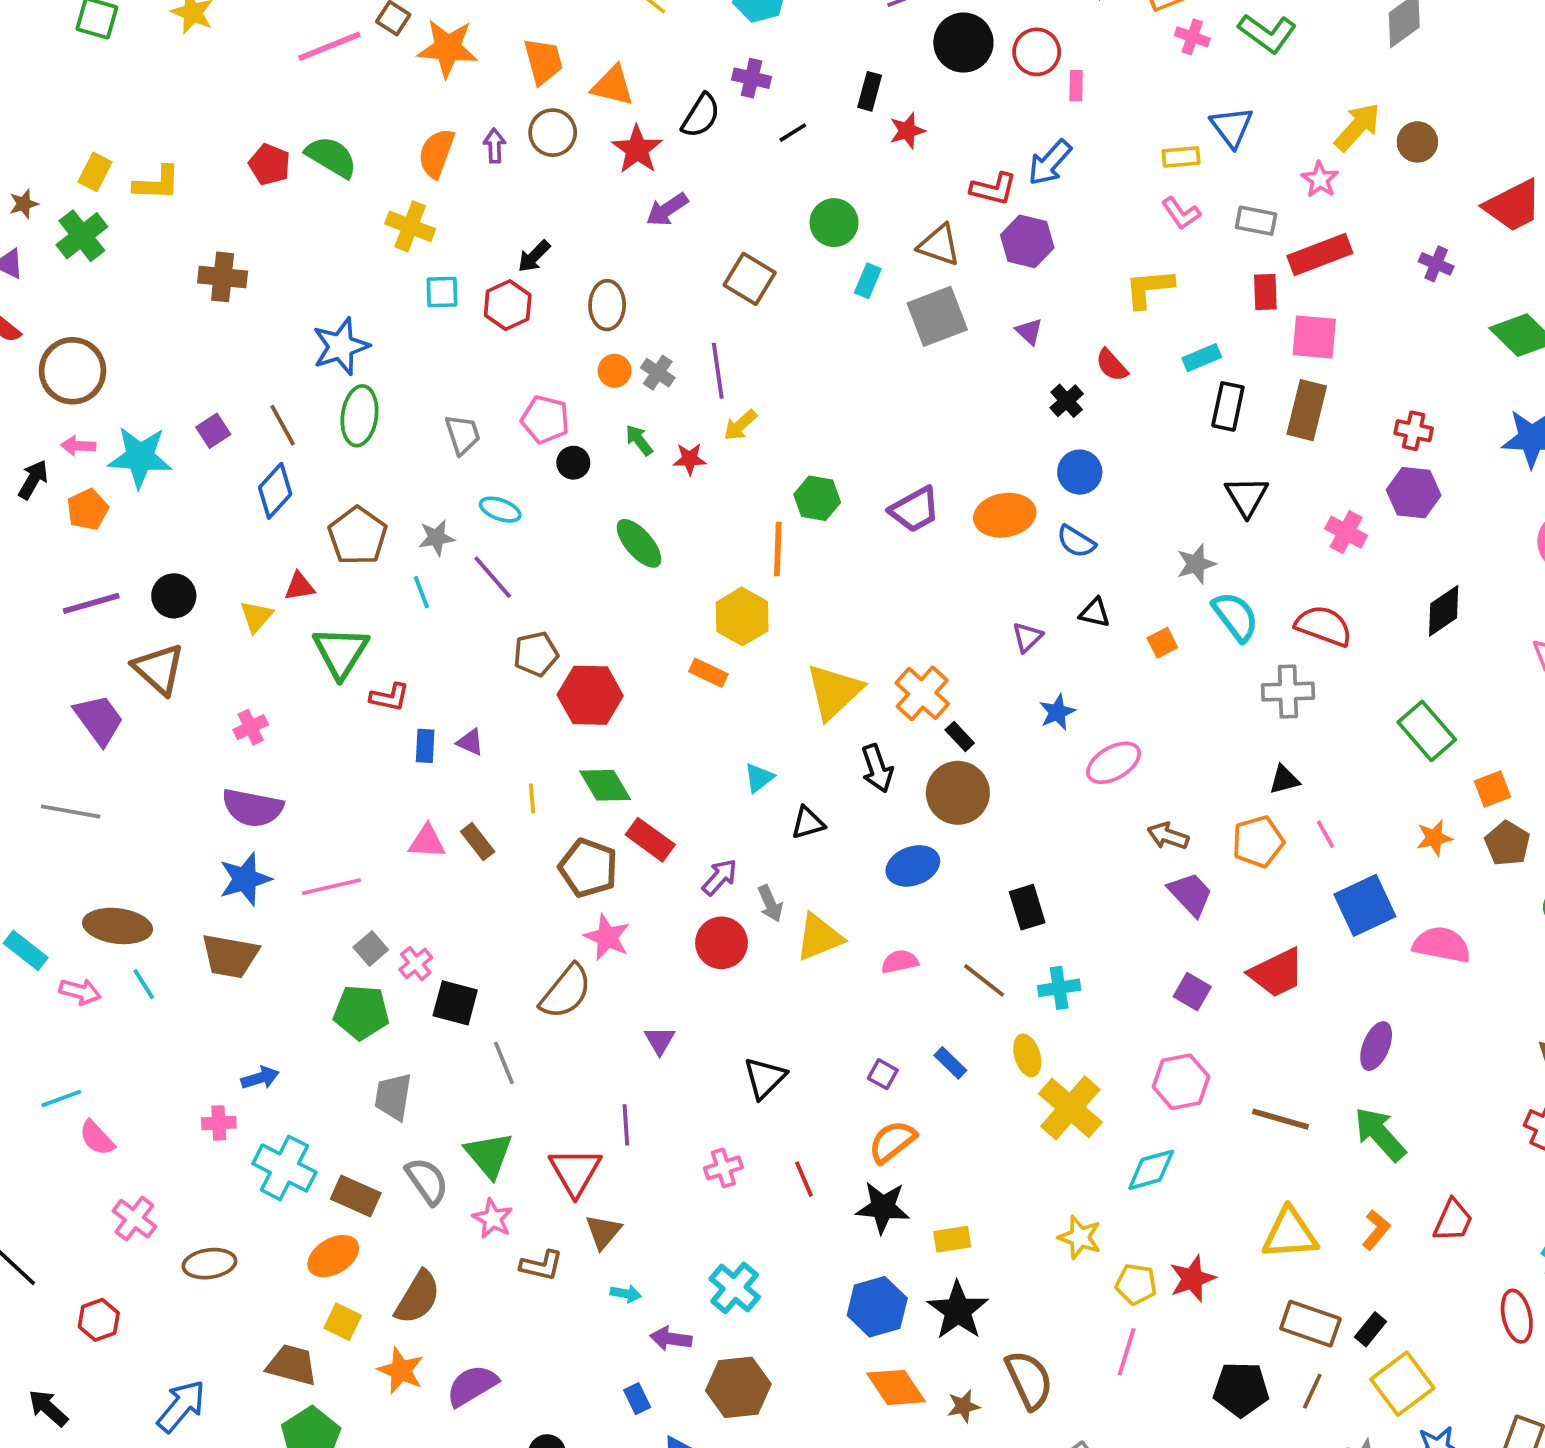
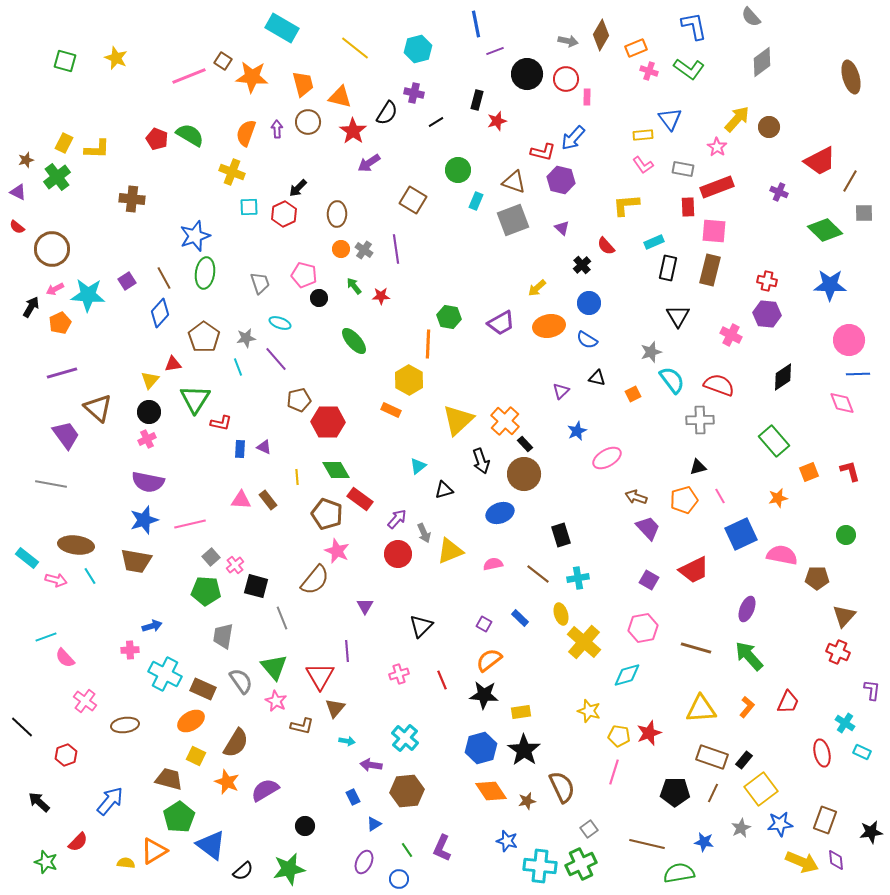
yellow arrow: (740, 425) -> (537, 288), moved
pink arrow: (78, 446) -> (55, 289), turned -30
black circle: (174, 596) -> (149, 412), moved
brown pentagon: (1507, 843) -> (817, 578), moved, turned -30

